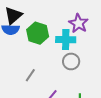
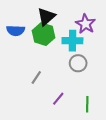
black triangle: (13, 15) -> (46, 17), moved

